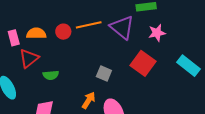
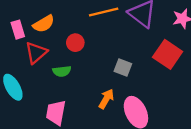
red circle: (63, 32) -> (75, 43), moved
orange semicircle: (36, 33) -> (44, 24), turned 150

